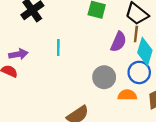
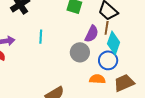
gray circle: (104, 77) -> (80, 52), moved

